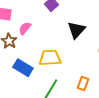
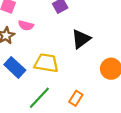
pink semicircle: (25, 28) -> (26, 25), turned -128

